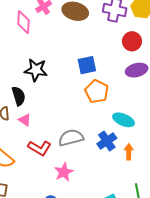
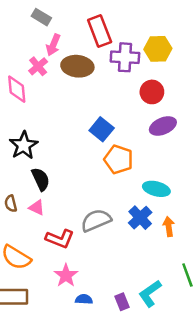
blue square: (87, 65) -> (102, 129), turned -30
black star: (36, 70) -> (24, 145), moved, turned -30
black semicircle: (19, 96) -> (41, 179), moved
pink star: (64, 172) -> (66, 275), moved

